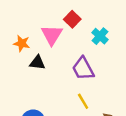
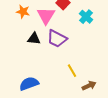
orange star: (22, 43) -> (23, 12), moved
purple trapezoid: (83, 69) -> (57, 39), moved, turned -35

